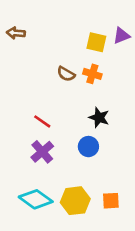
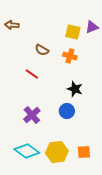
brown semicircle: (66, 74) -> (42, 50), moved
red line: (42, 121) -> (32, 74), moved

